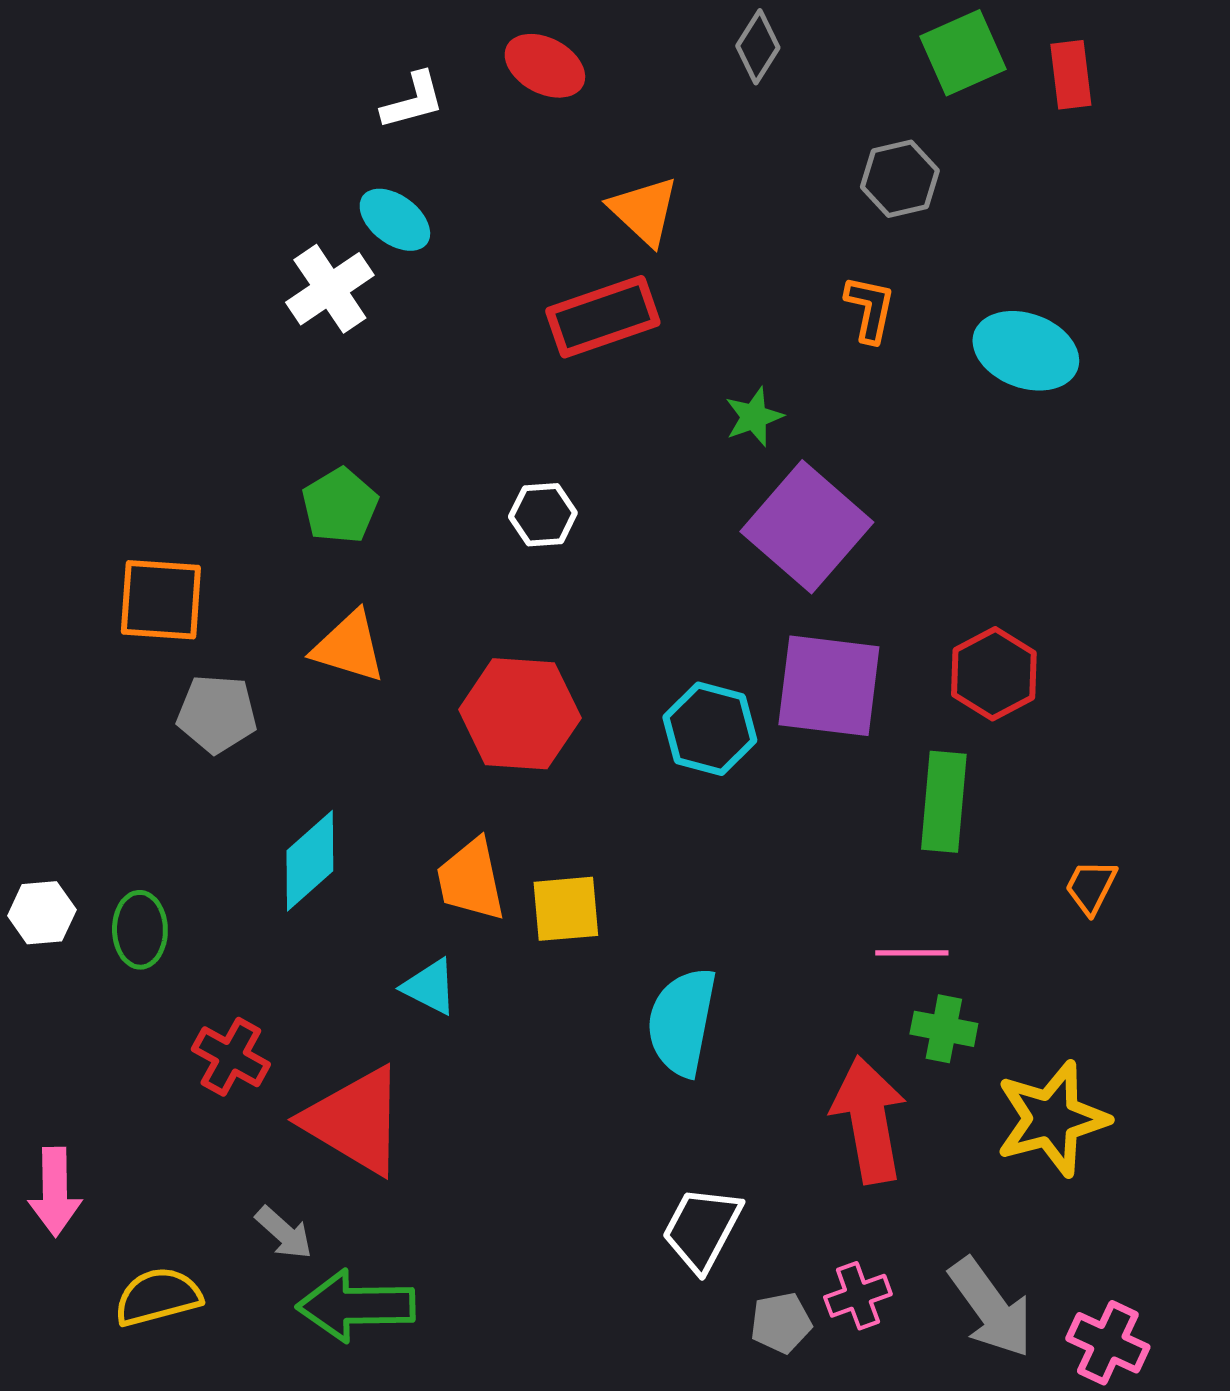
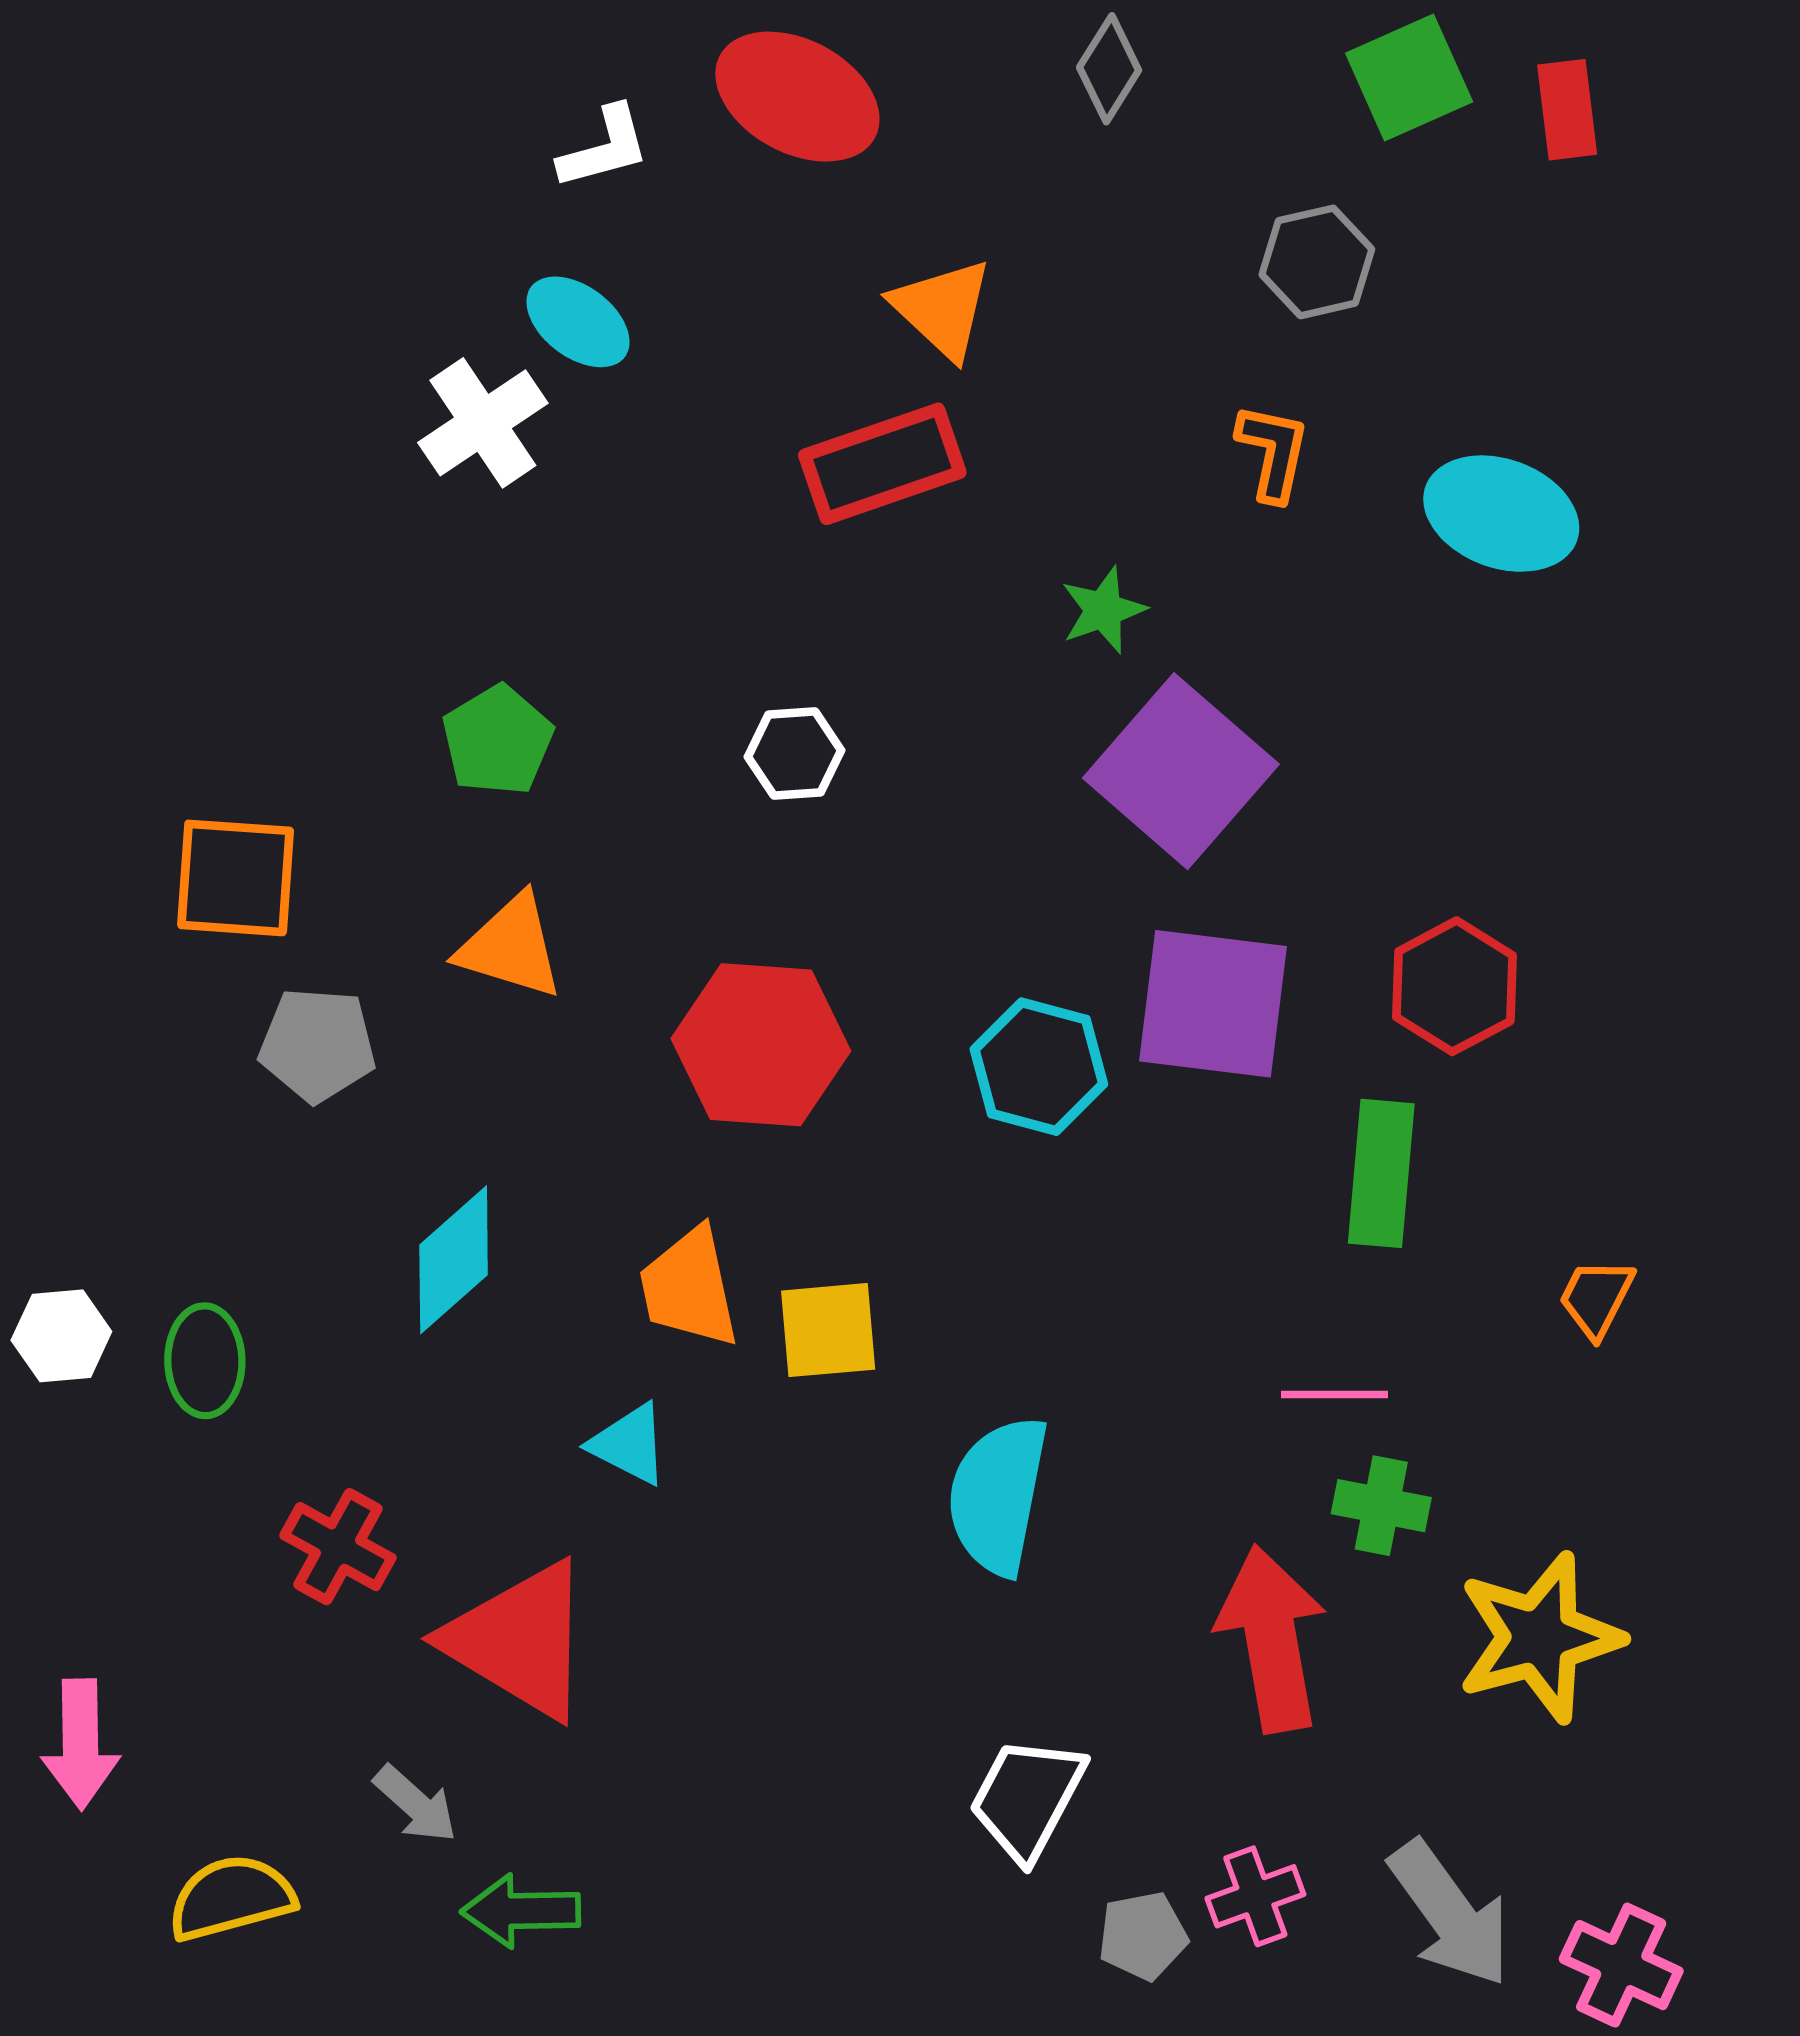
red ellipse: (545, 66) -> (797, 97), size x1.4
green arrow: (356, 1306) -> (521, 1911), size x0.7

